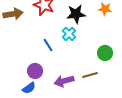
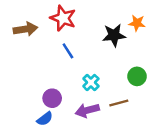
black star: (76, 14) -> (114, 35), moved
cyan cross: (69, 34) -> (91, 82), moved
blue line: (48, 45) -> (68, 51), moved

